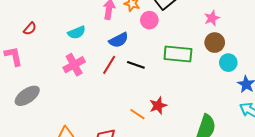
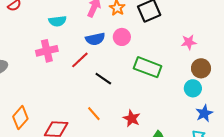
pink circle: (149, 20) -> (122, 37), moved
brown circle: (215, 43) -> (201, 68), moved
black line: (136, 65) -> (103, 79), moved
red star: (158, 106) -> (132, 118), moved, turned 30

